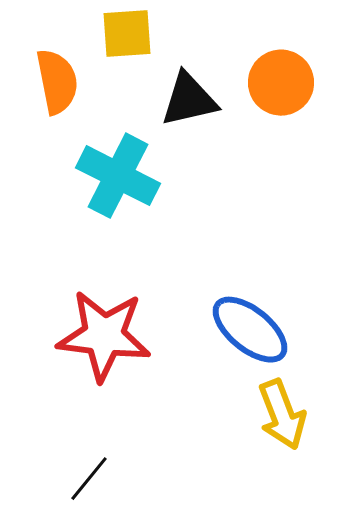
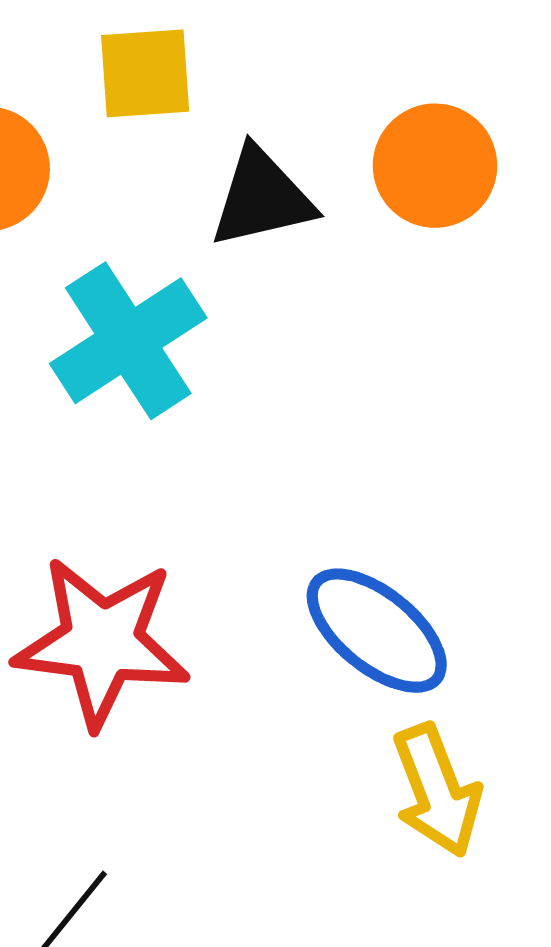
cyan cross: (118, 176) -> (128, 341), turned 30

